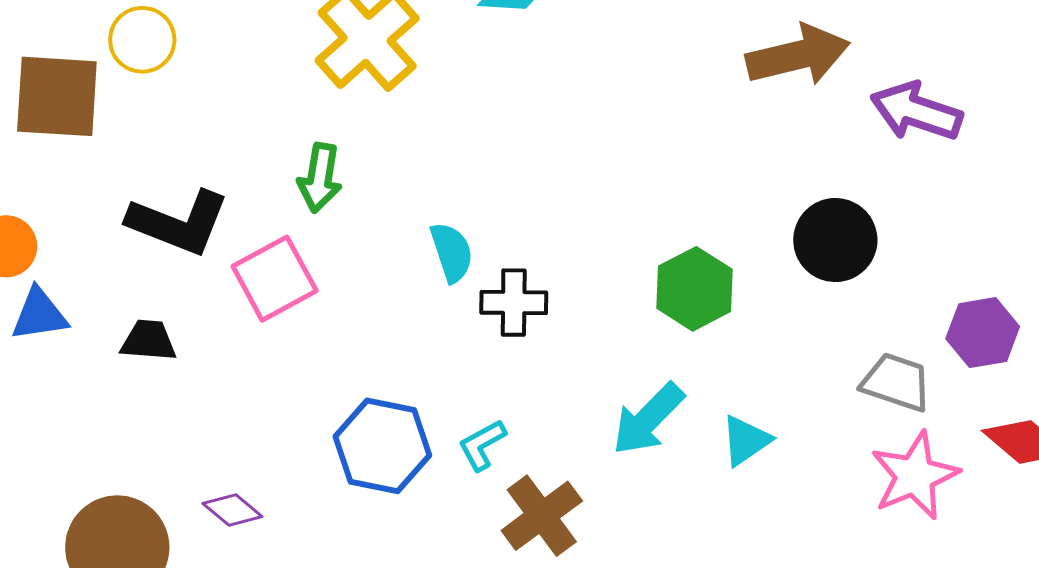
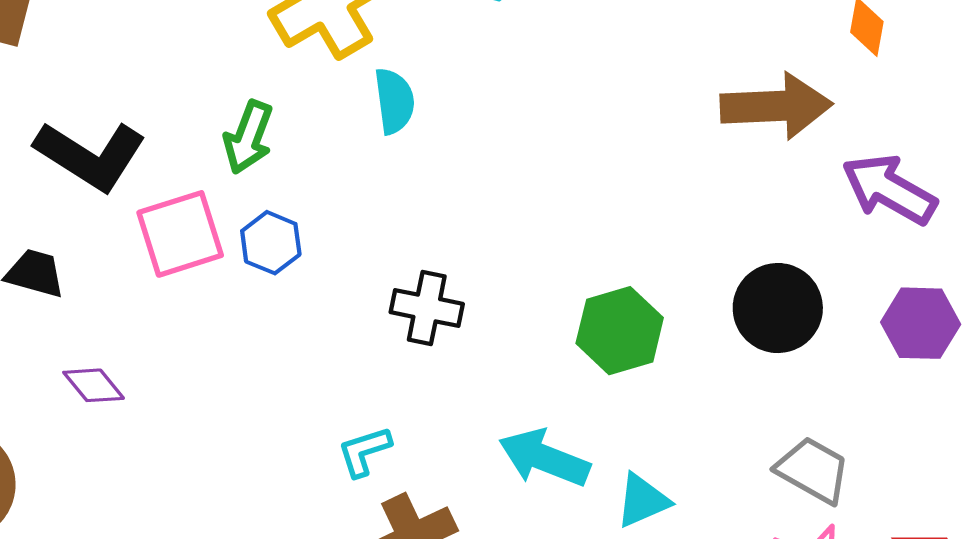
cyan semicircle: (452, 252) -> (394, 101), moved
purple hexagon: (983, 333) -> (921, 323), moved
cyan arrow: (648, 419) -> (544, 458), turned 56
blue hexagon: (382, 446) -> (271, 243), moved, size x0.6
purple diamond: (232, 510) -> (94, 385), moved

